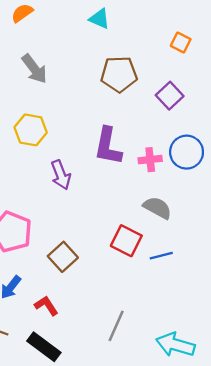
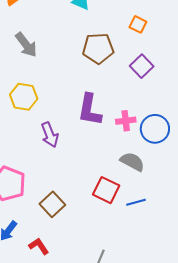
orange square: (181, 43) -> (138, 24), moved
blue circle: (187, 152) -> (155, 129), moved

